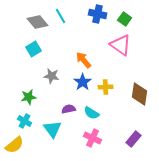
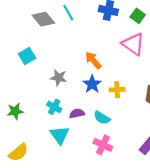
cyan square: (34, 49) -> (27, 56), moved
green star: (29, 97) -> (15, 111), moved
cyan cross: (25, 121) -> (54, 107), moved

